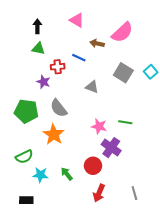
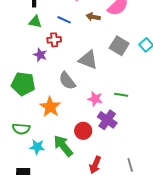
blue line: (79, 58) -> (64, 20), moved
gray triangle: (92, 87) -> (88, 60), size x1.5
gray semicircle: (59, 108) -> (67, 81), moved
green semicircle: (24, 157) -> (21, 129), turned 30
red circle: (93, 166) -> (83, 131), moved
green arrow: (67, 174) -> (63, 146), size x1.6

